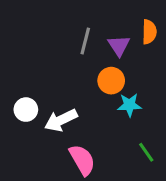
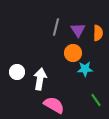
orange semicircle: (149, 32) -> (98, 33), moved
white arrow: (61, 120) -> (40, 79), turned 125
pink semicircle: (82, 160) -> (54, 105), turned -30

